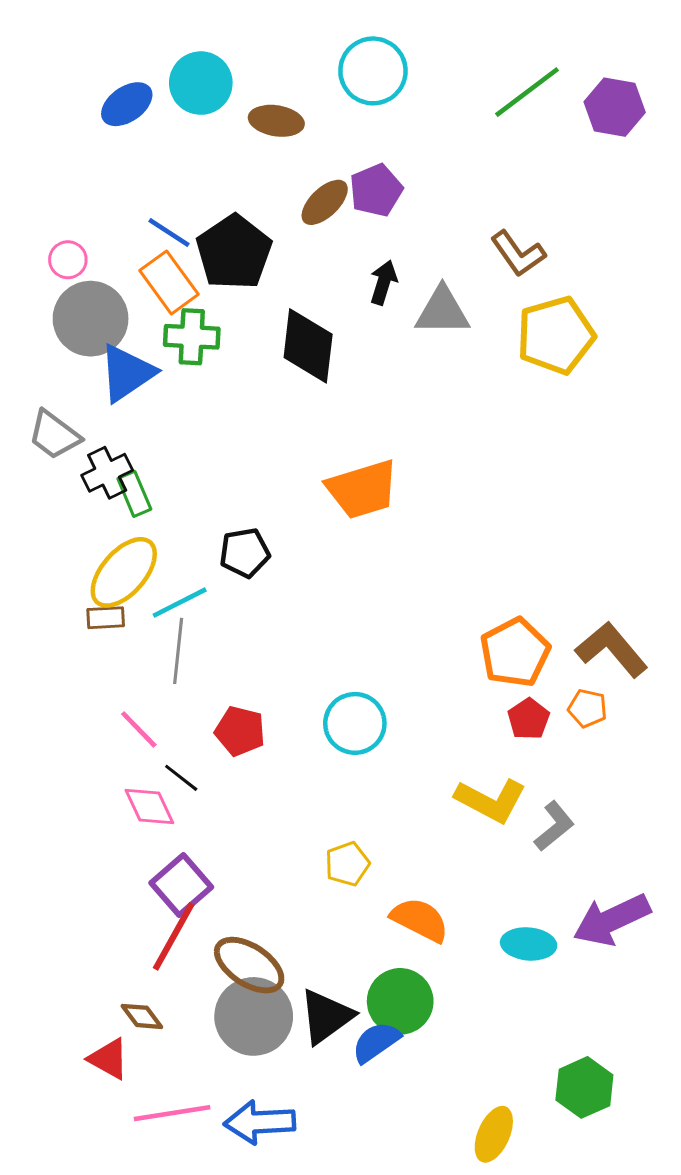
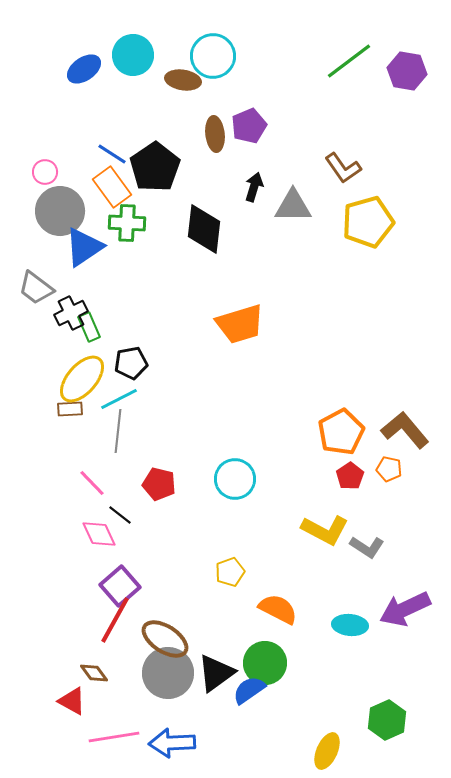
cyan circle: (373, 71) -> (213, 56), moved
brown ellipse: (325, 202) -> (215, 134), turned -52
black pentagon: (245, 553) -> (131, 363), moved
gray L-shape: (554, 826) -> (367, 547), turned 72

